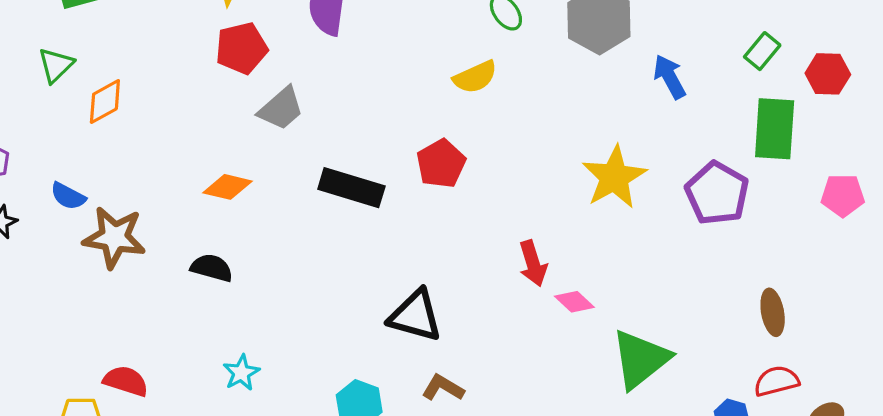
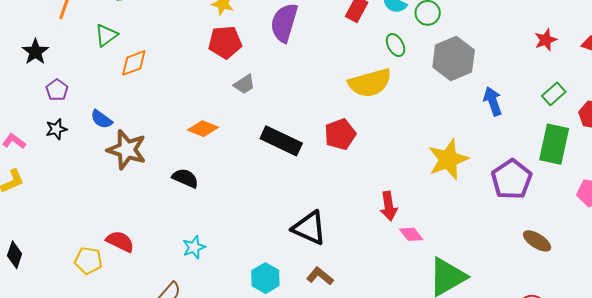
yellow semicircle: (475, 77) -> (370, 83), size x1.5
gray trapezoid: (281, 109) -> (244, 84), size x0.7
brown ellipse: (773, 312) -> (537, 241), moved, turned -56

